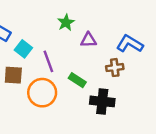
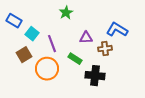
purple triangle: (88, 40) -> (86, 38), moved
brown square: (13, 75) -> (24, 55), turned -35

